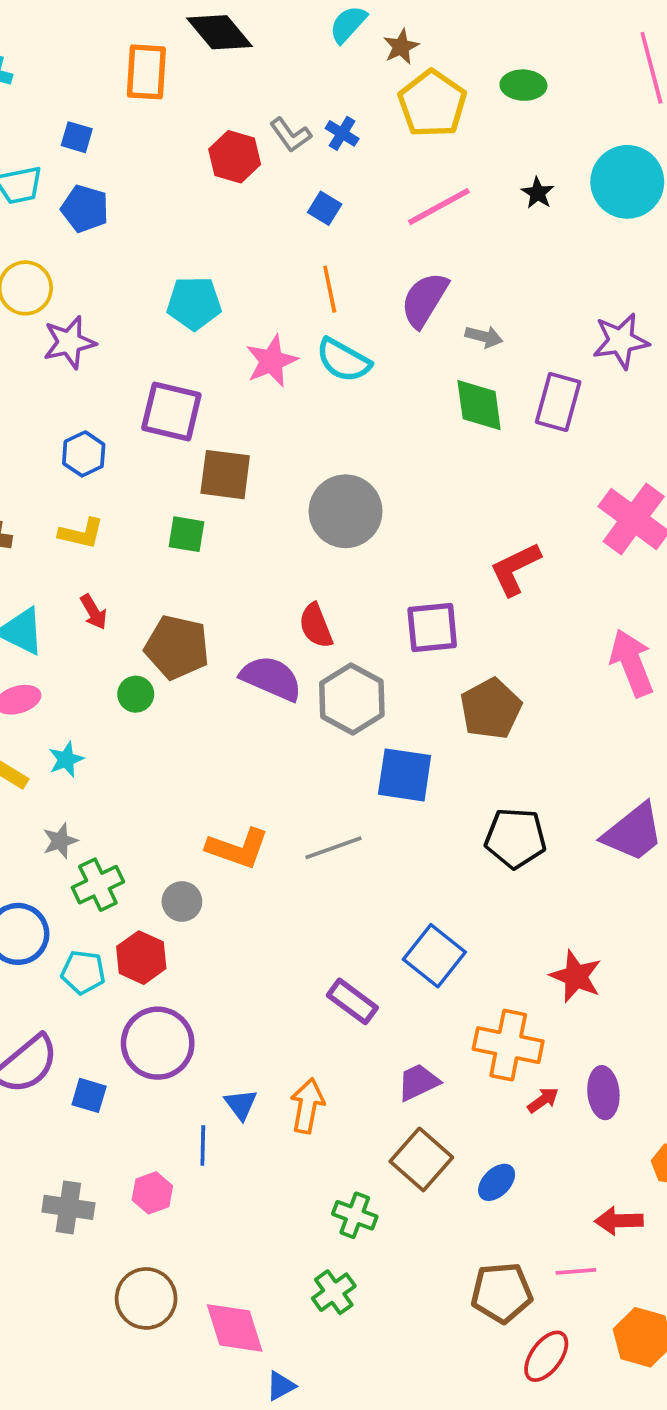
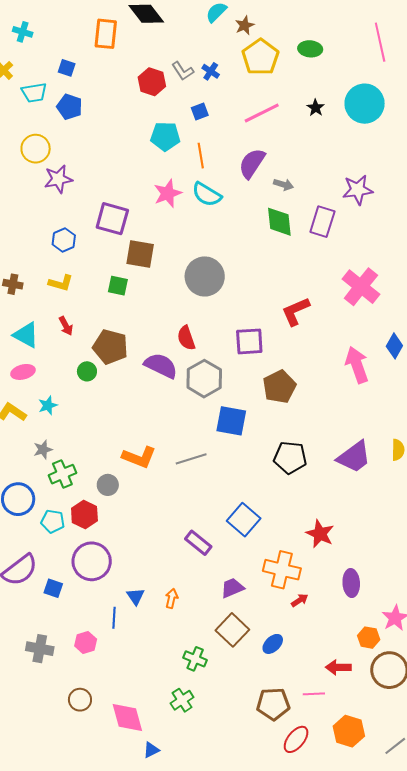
blue square: (325, 208) -> (200, 112), turned 36
cyan pentagon: (194, 303) -> (165, 136), moved
purple ellipse: (603, 1093) -> (351, 583), moved
orange arrow: (307, 1106) -> (172, 598), size x0.7
brown circle: (146, 1298) -> (80, 700), size x0.7

